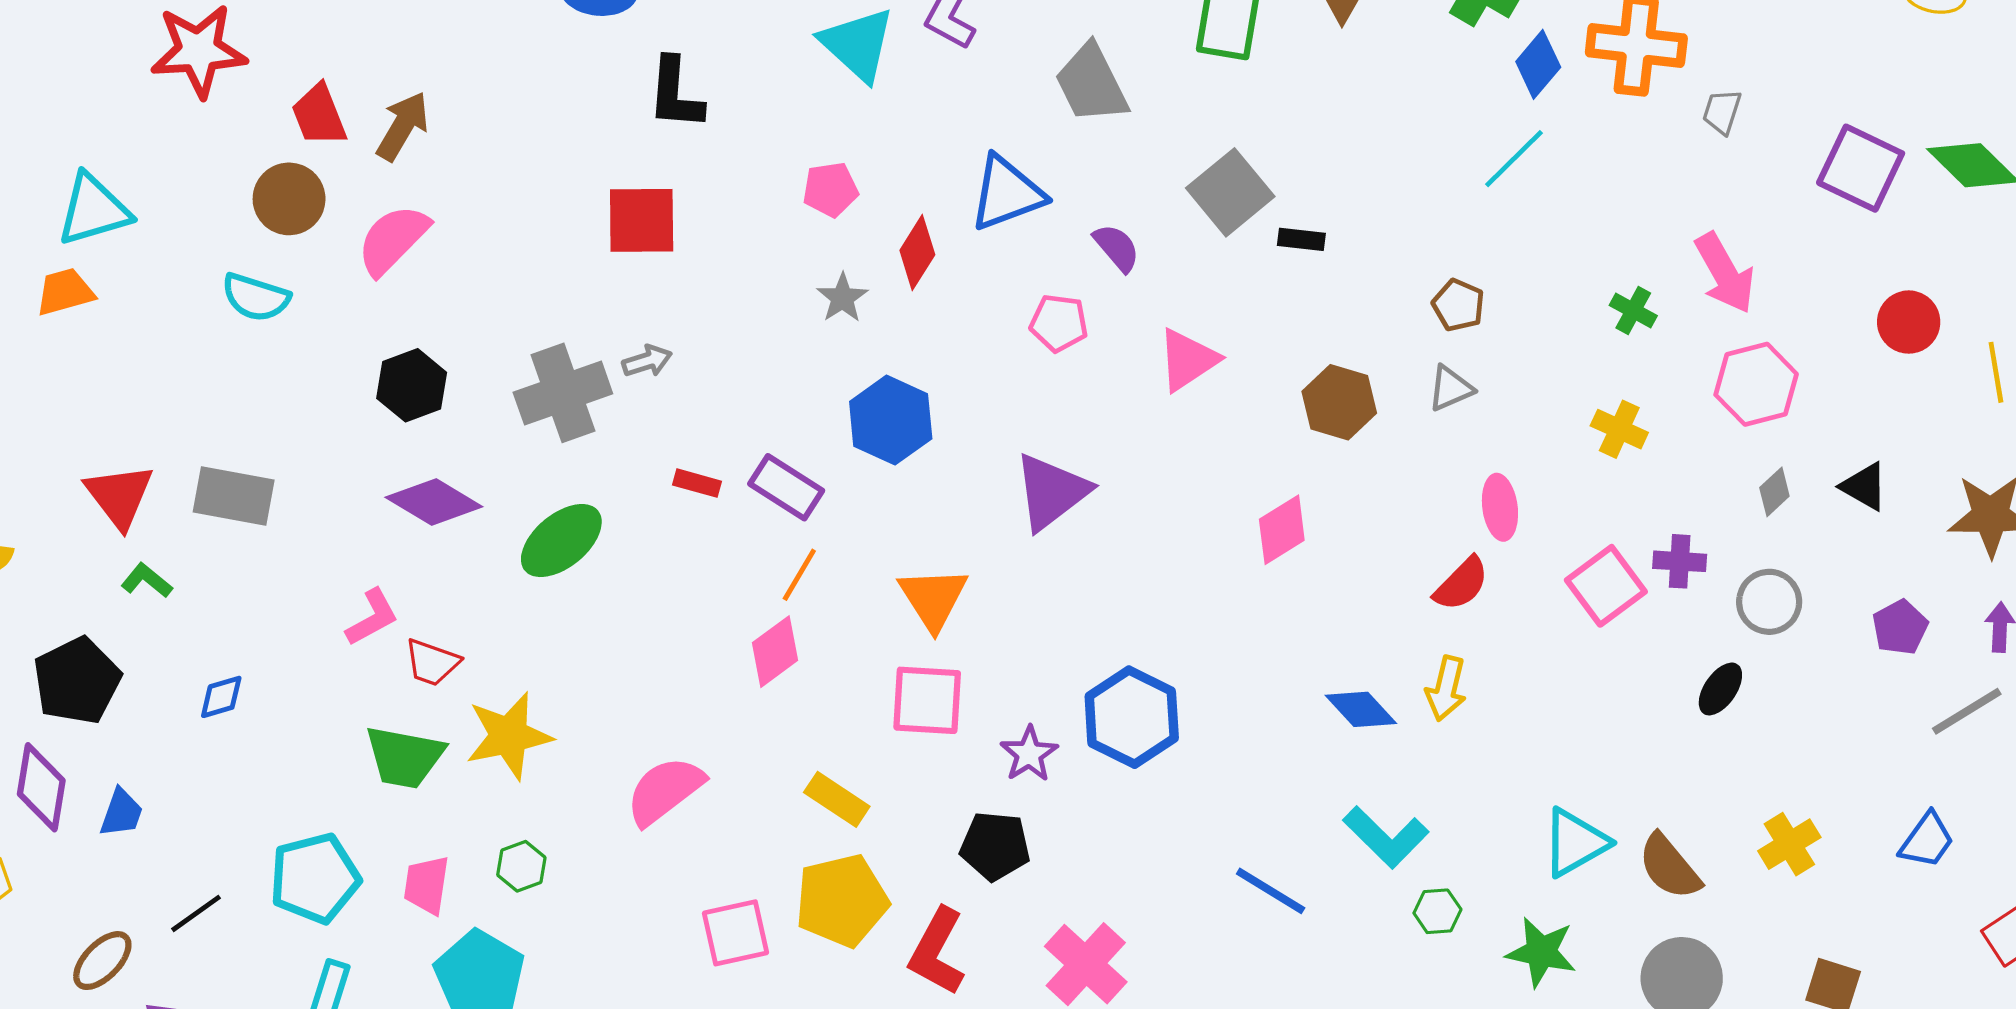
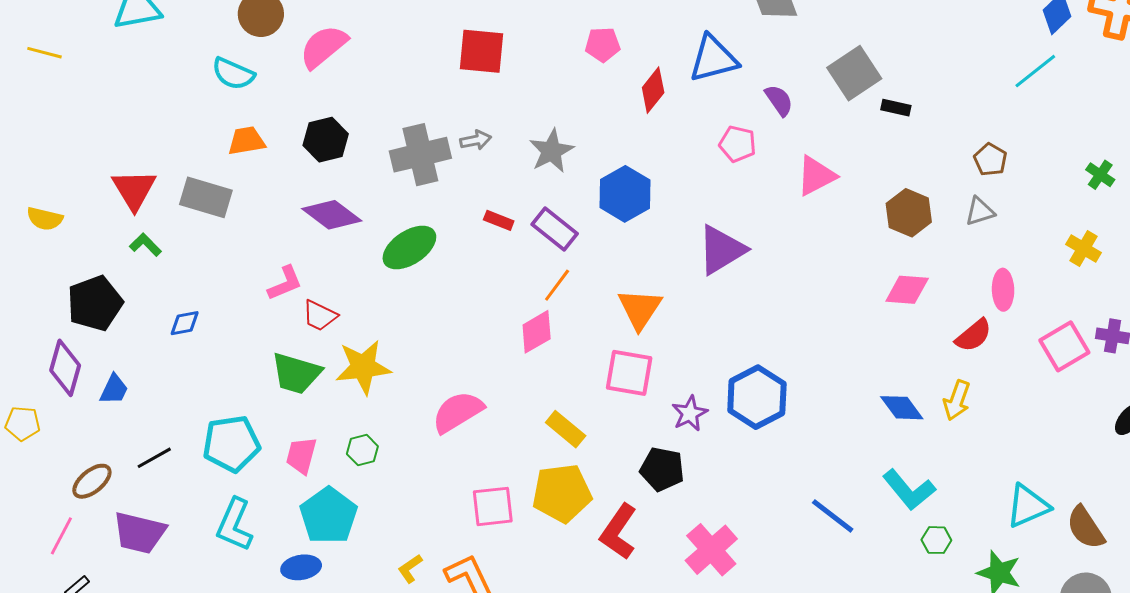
orange trapezoid: (65, 292) -> (247, 141), moved
gray star: (842, 298) -> (551, 151), moved, size x1.4
pink diamond: (1282, 530) -> (907, 290), moved, turned 30

